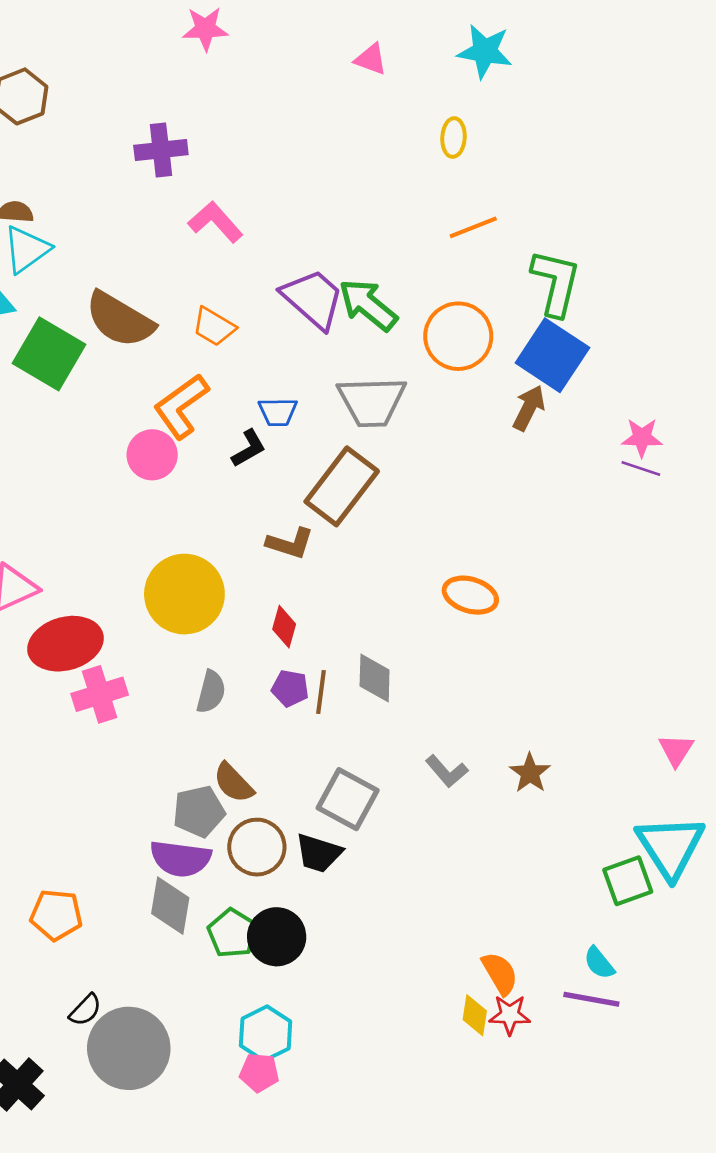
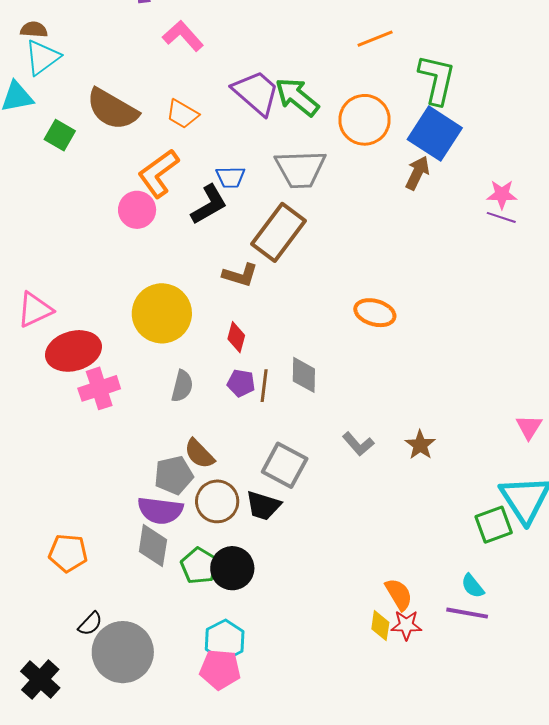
green square: (49, 354) -> (60, 135), size x0.6
black L-shape: (249, 448) -> (209, 205), size x1.4
pink pentagon: (259, 1073) -> (220, 669), size x1.4

